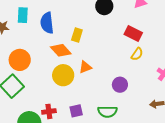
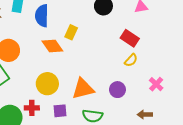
orange triangle: (85, 67) -> (83, 89), moved, size x1.6
yellow circle: (63, 75) -> (47, 84), moved
purple circle: (120, 85) -> (117, 90), moved

